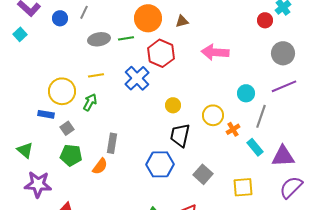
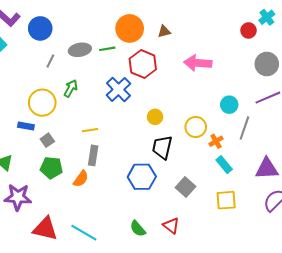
gray line: (84, 12) -> (50, 61), moved
blue circle: (60, 18) -> (40, 28), size x1.5
yellow line: (96, 75) -> (90, 130), moved
green arrow: (90, 102) -> (71, 88), moved
cyan rectangle: (255, 147) -> (224, 165), moved

